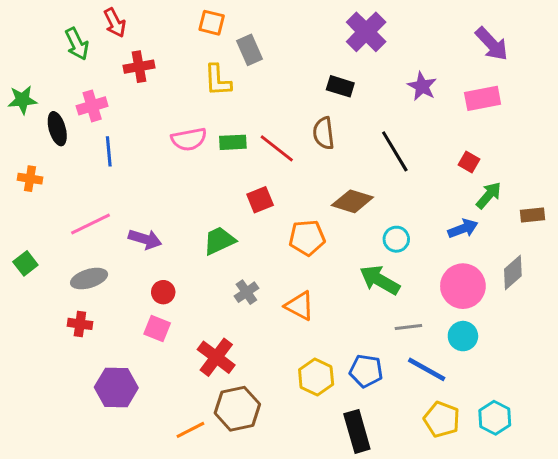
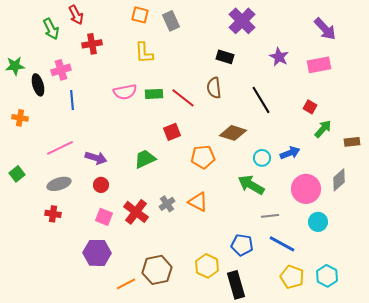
gray rectangle: (249, 50) -> (171, 21), moved
blue arrow: (463, 229) -> (290, 153), moved
red circle: (163, 292) -> (101, 185), moved
gray cross: (246, 292) -> (167, 204), moved
cyan circle: (463, 336) -> (318, 222), moved
red cross: (216, 357) -> (136, 212), moved
yellow hexagon: (316, 377) -> (207, 266), moved
purple hexagon: (116, 388) -> (97, 253), moved

